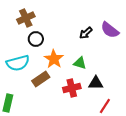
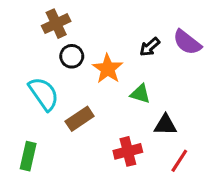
orange star: (54, 59) -> (108, 69), moved
cyan semicircle: (18, 63) -> (44, 94), turned -110
red cross: (72, 88) -> (128, 151), moved

